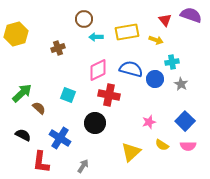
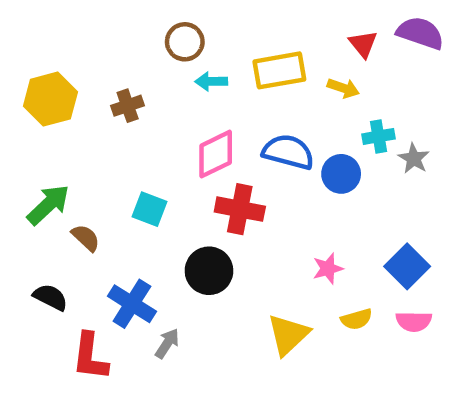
yellow hexagon: (16, 34) -> (50, 99), moved
gray star: (181, 84) -> (414, 158), moved
yellow semicircle: (162, 145) -> (356, 319), turned -48
gray arrow: (83, 166) -> (167, 343), moved

